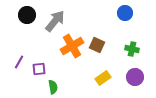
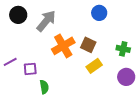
blue circle: (125, 13) -> (99, 13), moved
purple line: (19, 62) -> (10, 62), turned 32
yellow rectangle: (103, 78) -> (94, 66), moved

